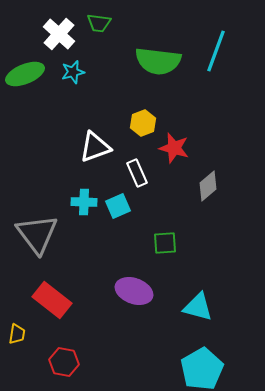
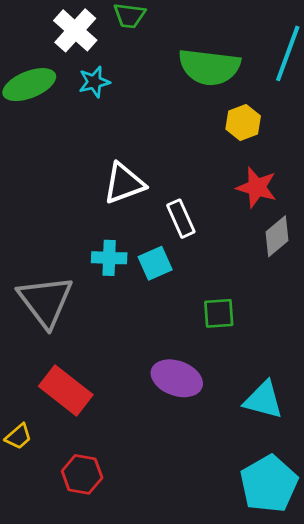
yellow hexagon: (143, 123) -> (243, 122), moved
red star: (174, 148) -> (257, 187), moved
yellow trapezoid: (17, 334) -> (18, 437), turned 40

